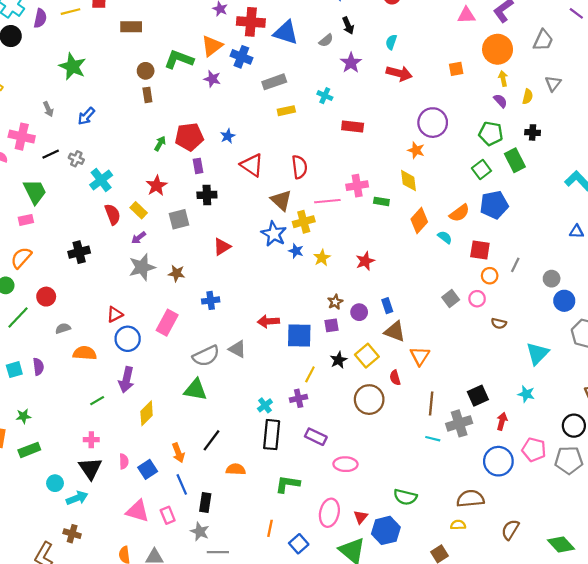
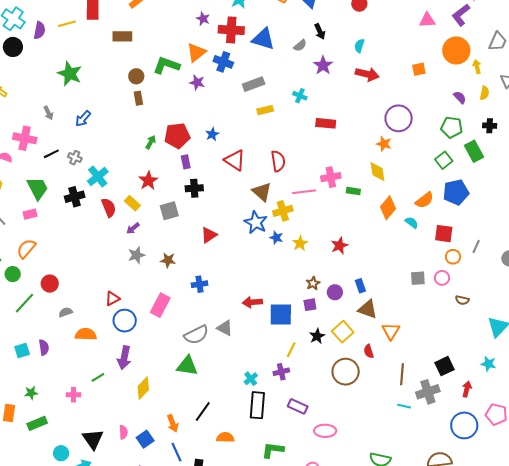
yellow arrow: (503, 79) -> (477, 67), moved
black cross: (79, 252) -> (75, 197), moved
gray star: (142, 267) -> (136, 255), size x0.7
gray square: (451, 299) -> (418, 278), turned 35
pink cross: (91, 440) -> (74, 395), moved

